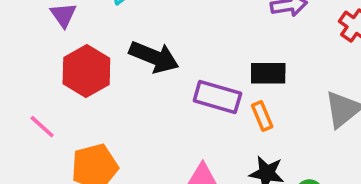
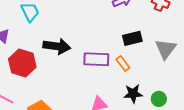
black rectangle: (268, 73) -> (132, 38), moved

